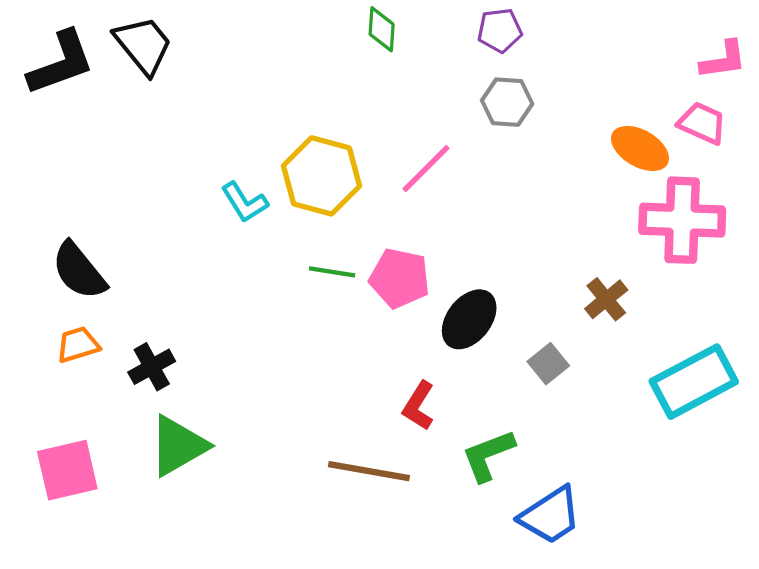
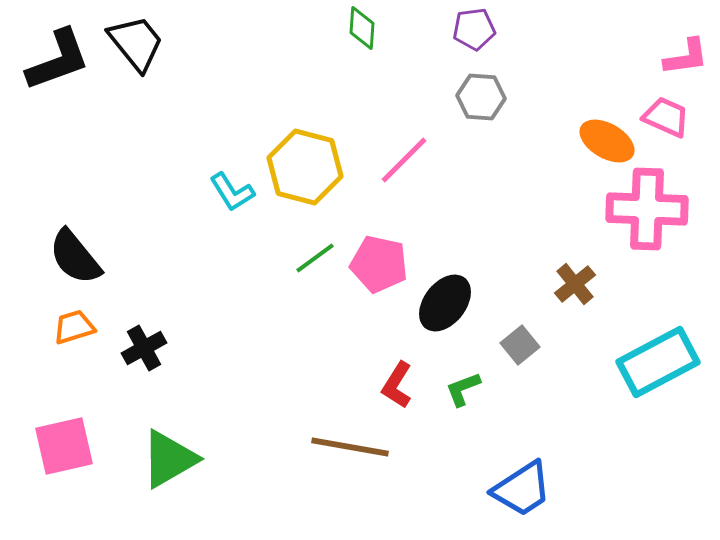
green line: (332, 272) -> (315, 258), turned -45
green triangle: (178, 446) -> (169, 459), moved
green L-shape: (488, 455) -> (463, 389), moved, size x0.7

